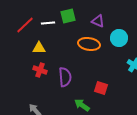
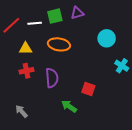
purple triangle: (98, 21) -> (77, 13), moved, turned -40
orange ellipse: (89, 44) -> (59, 44), moved
red cross: (40, 70) -> (27, 71), turned -32

